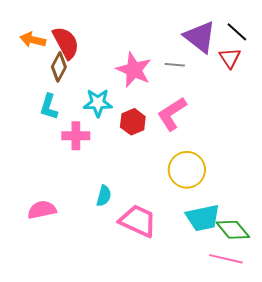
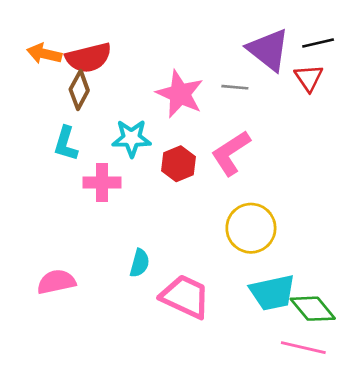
black line: (237, 32) -> (318, 43), turned -55
red semicircle: (66, 43) -> (89, 58), turned 104

